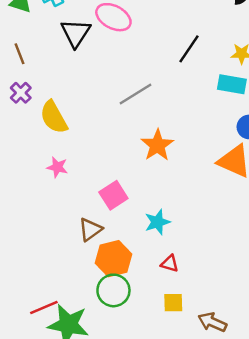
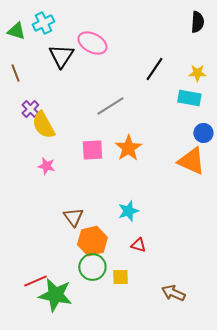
purple cross: (21, 93) -> (30, 109), moved
pink square: (113, 195) -> (92, 150), moved, turned 30
brown triangle: (90, 229) -> (73, 217), turned -30
yellow square: (173, 303) -> (120, 277), moved

